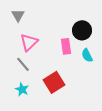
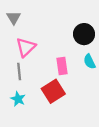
pink rectangle: (66, 46) -> (62, 66), moved
gray line: (23, 64) -> (19, 71), turned 35

